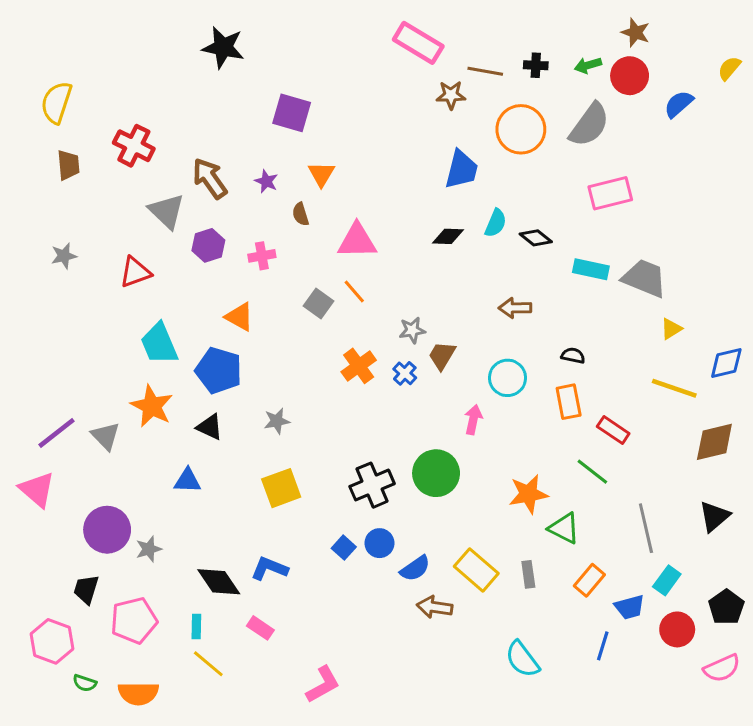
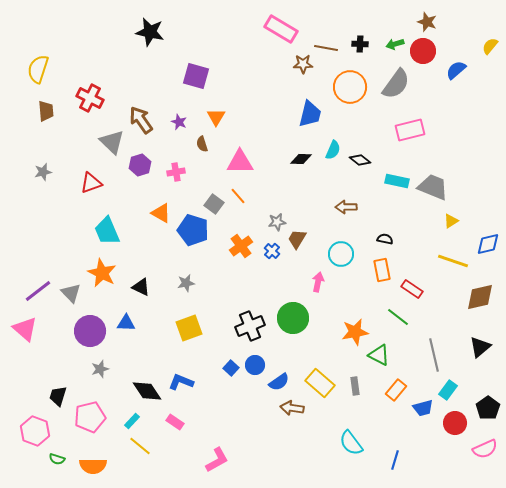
blue pentagon: (219, 370) -> (193, 230), moved
purple circle: (107, 530) -> (90, 331), moved
cyan rectangle: (196, 626) -> (132, 421), turned 42
blue line: (603, 646) -> (395, 460), moved

